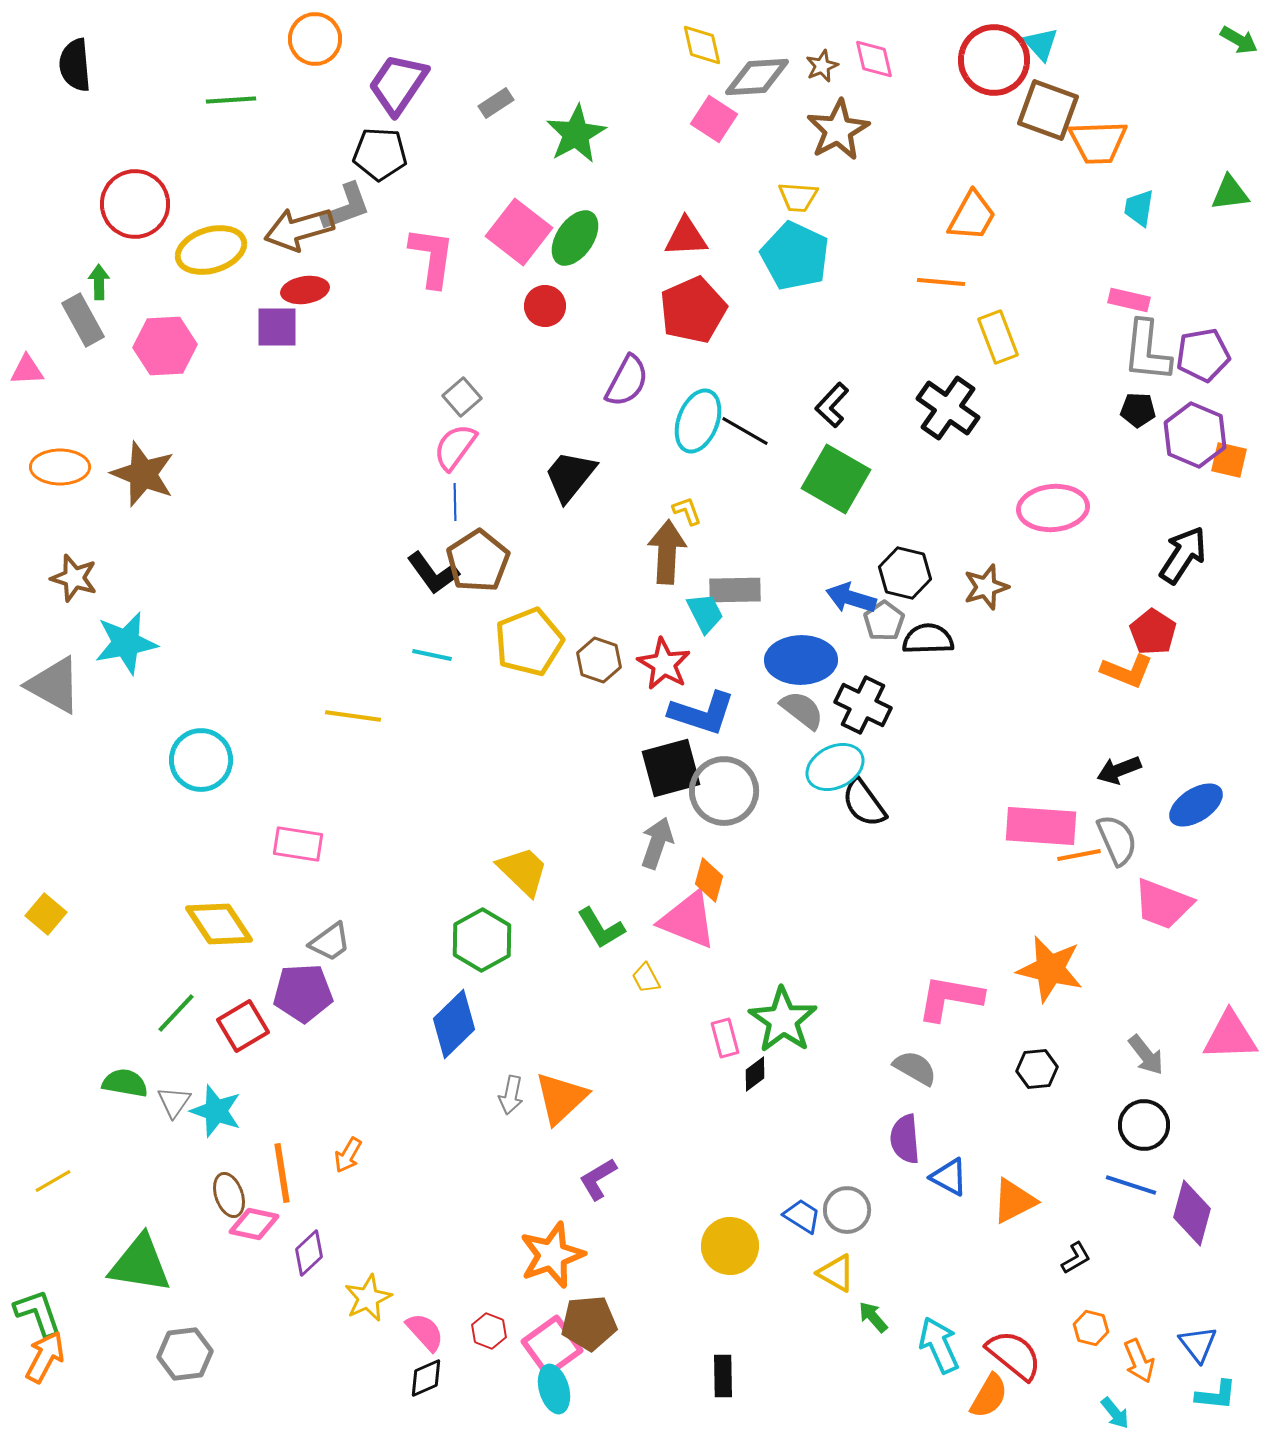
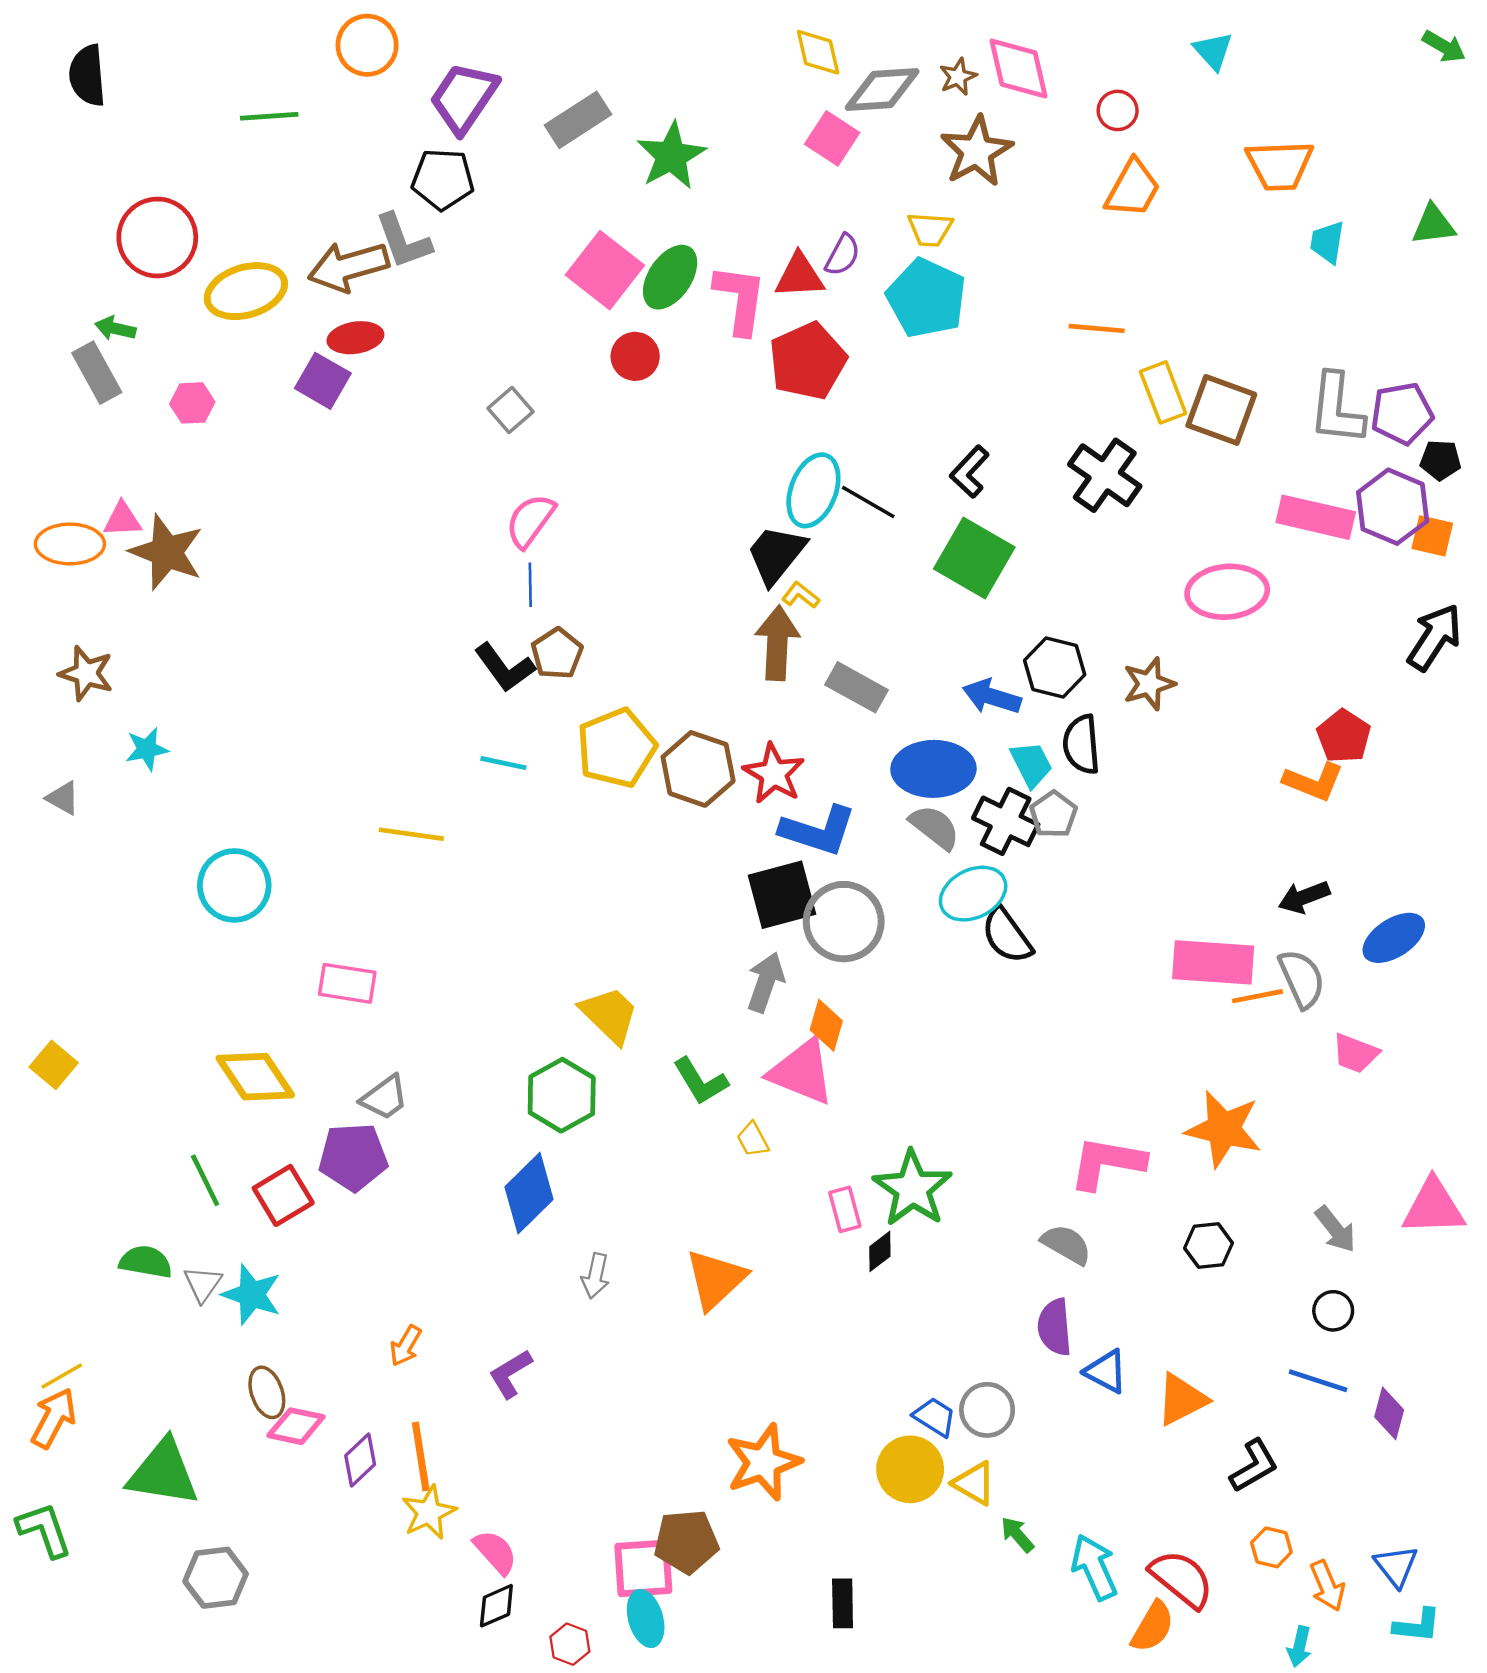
pink diamond: (874, 59) -> (1019, 69), size x1.4
red circle: (994, 60) -> (1118, 110), moved, size x0.5
gray rectangle: (496, 103) -> (578, 120), size x1.6
brown square: (1048, 110) -> (1221, 410), moved
gray L-shape: (346, 207) -> (403, 241), turned 90
orange trapezoid: (972, 216) -> (1133, 189), moved
pink L-shape: (432, 257) -> (740, 299), moved
green arrow: (99, 282) -> (115, 328), turned -76
pink rectangle: (1129, 300) -> (1316, 517), moved, size x1.6
purple square: (277, 327) -> (323, 381), turned 30
pink hexagon: (165, 346) -> (192, 403), size x0.6
pink triangle: (27, 370) -> (122, 520), moved
purple semicircle: (627, 381) -> (843, 255), moved, size x0.7
gray square: (462, 397) -> (510, 410), moved
black pentagon: (1138, 410) -> (1440, 460), moved
black trapezoid: (570, 476) -> (776, 554), moved
yellow L-shape: (687, 511) -> (801, 595), turned -32
black arrow: (1183, 555) -> (1435, 637), moved
brown pentagon: (478, 561) -> (557, 654), size x0.7
gray rectangle: (735, 590) -> (857, 687), turned 30
cyan trapezoid: (705, 613) -> (1031, 764), moved
gray pentagon: (884, 621) -> (1053, 814), moved
black semicircle: (928, 639) -> (1081, 744), turned -93
cyan star: (126, 643) -> (147, 749), size x0.6
brown hexagon: (599, 660) -> (698, 769), size x1.4
gray triangle: (54, 685) -> (63, 798), size x0.5
pink trapezoid: (1163, 904) -> (1355, 1053), size x0.7
green line: (176, 1013) -> (205, 1180), turned -69
orange triangle: (561, 1098) -> (716, 1279), moved
black circle: (1144, 1125) -> (1333, 1311), size x0.7
orange line: (282, 1173) -> (421, 1456), moved
purple L-shape: (598, 1179) -> (510, 1374), moved
purple diamond: (1192, 1213) -> (1389, 1413), size x0.7
yellow circle: (730, 1246) -> (910, 1469), moved
orange star: (552, 1255) -> (763, 1462), moved
black L-shape: (1076, 1258) -> (1254, 1466), size x1.4
red hexagon: (489, 1331) -> (570, 1644), moved
pink square: (552, 1346) -> (643, 1568), turned 32
orange arrow: (45, 1357) -> (54, 1418), moved
cyan arrow: (1115, 1413) -> (1299, 1646), turned 52

